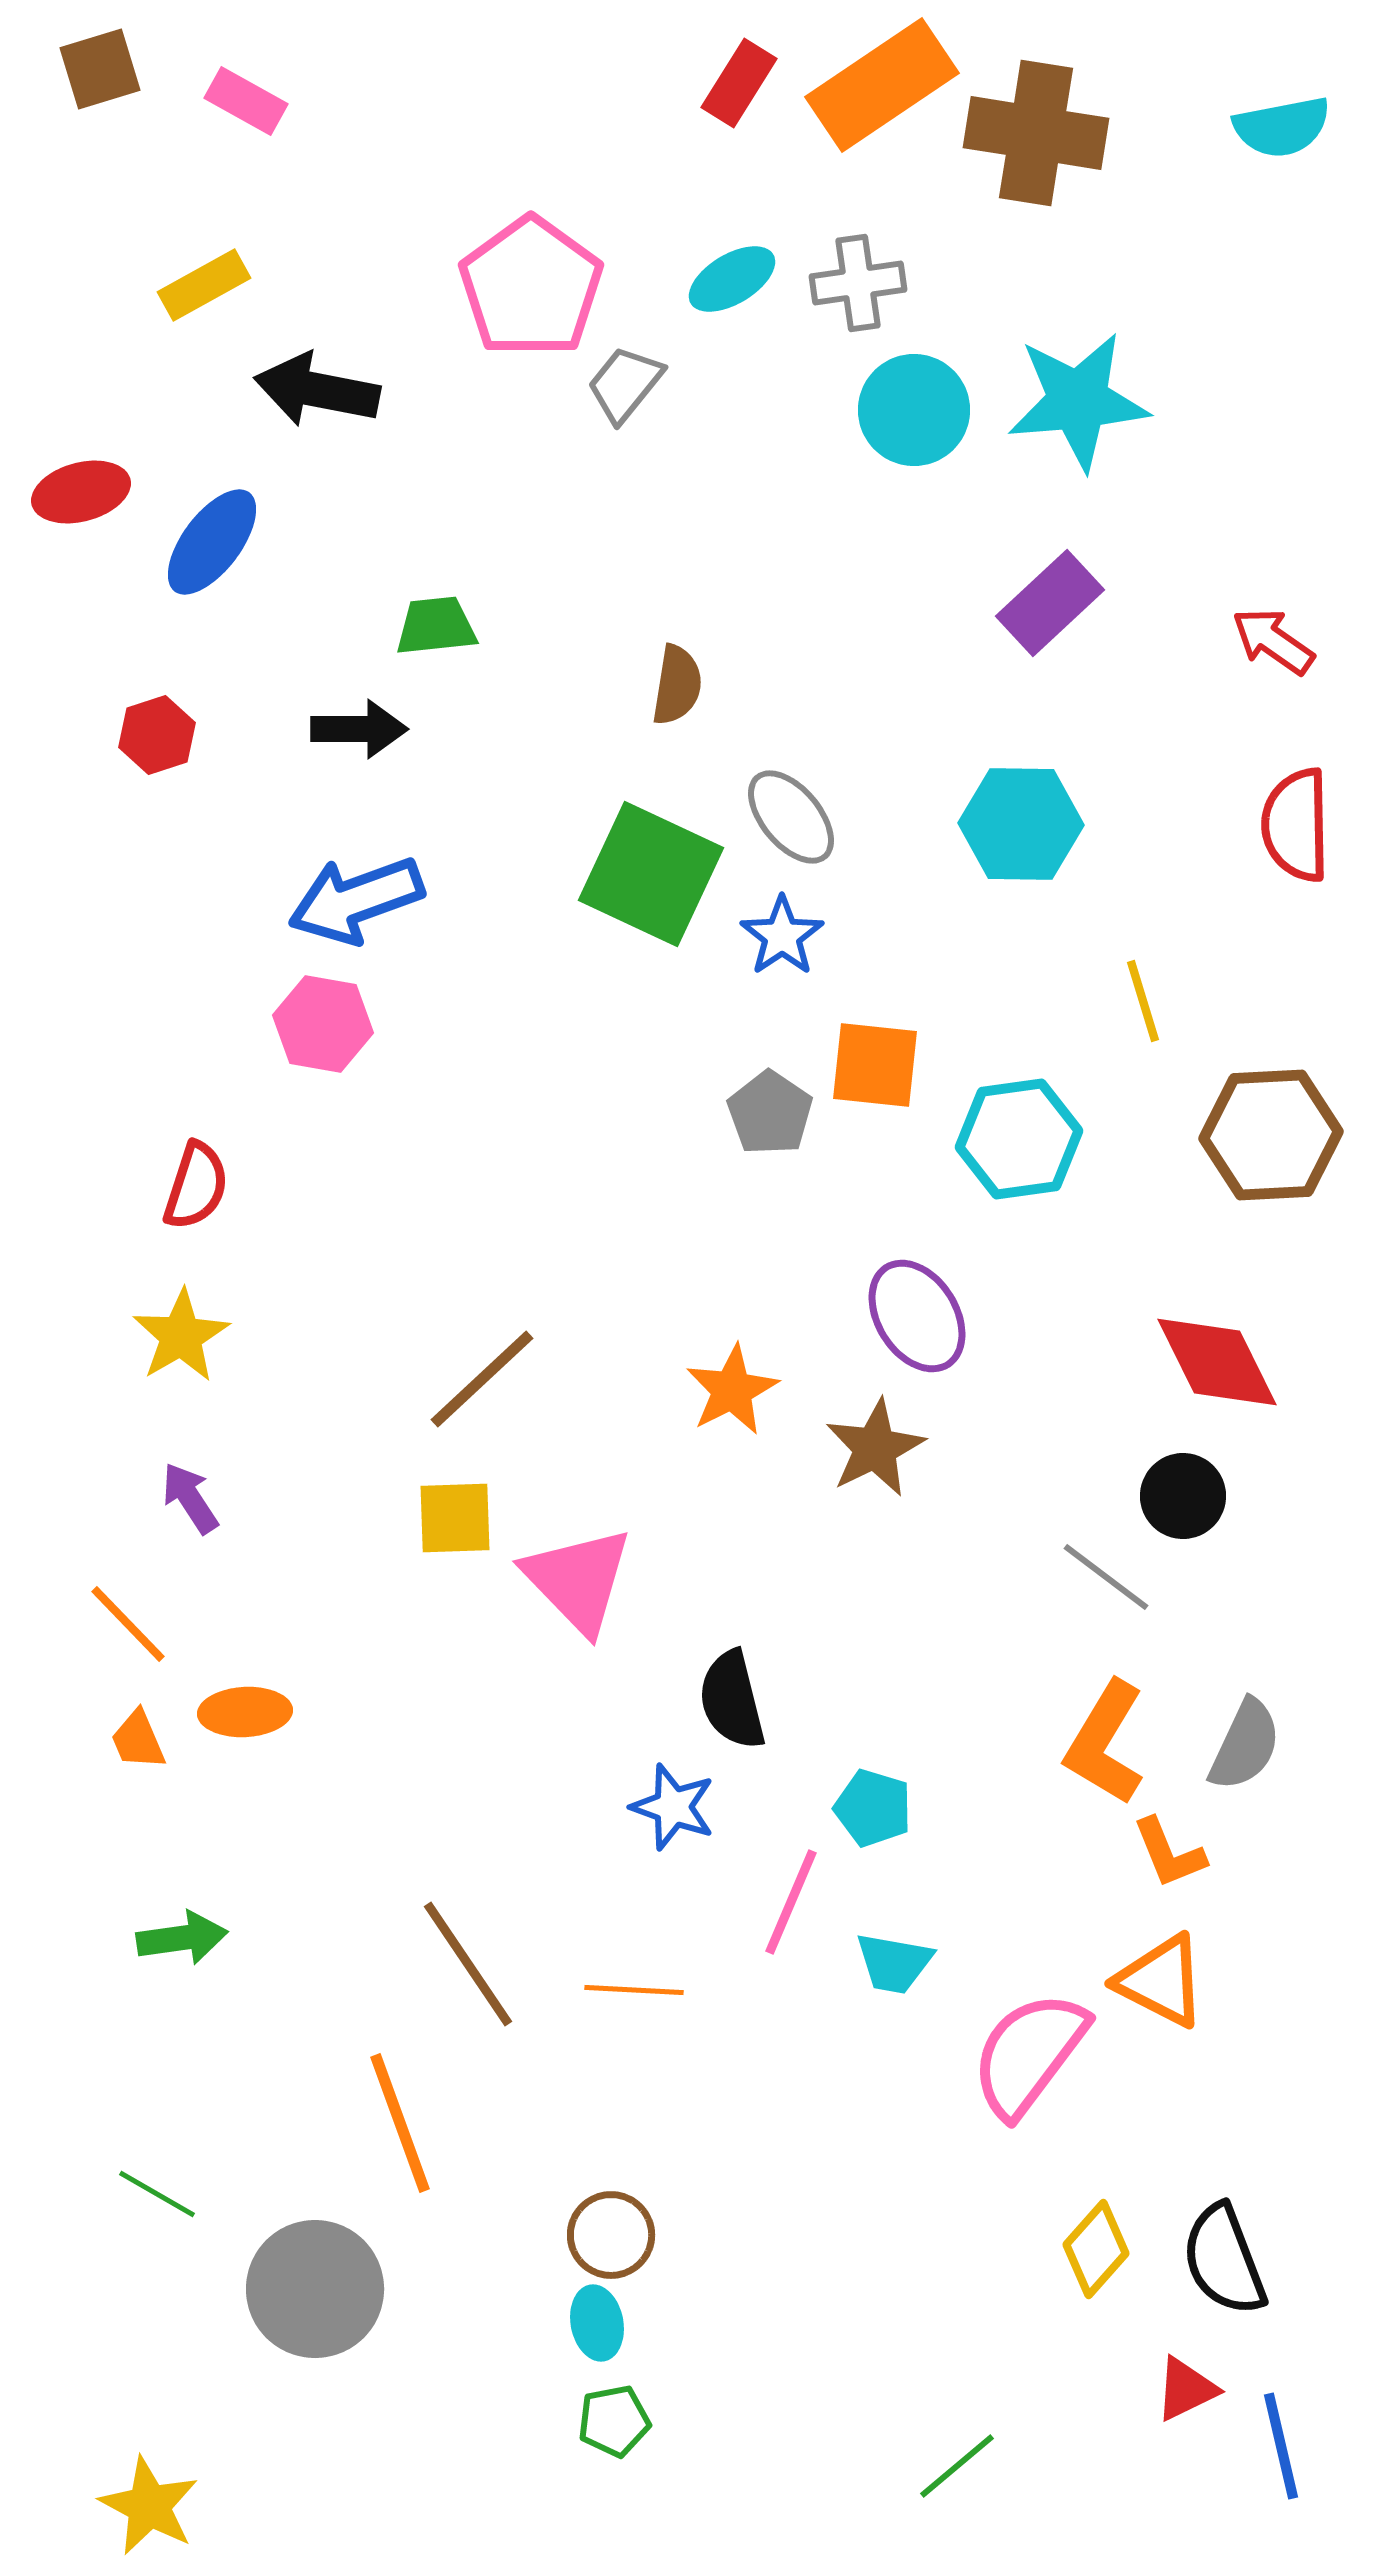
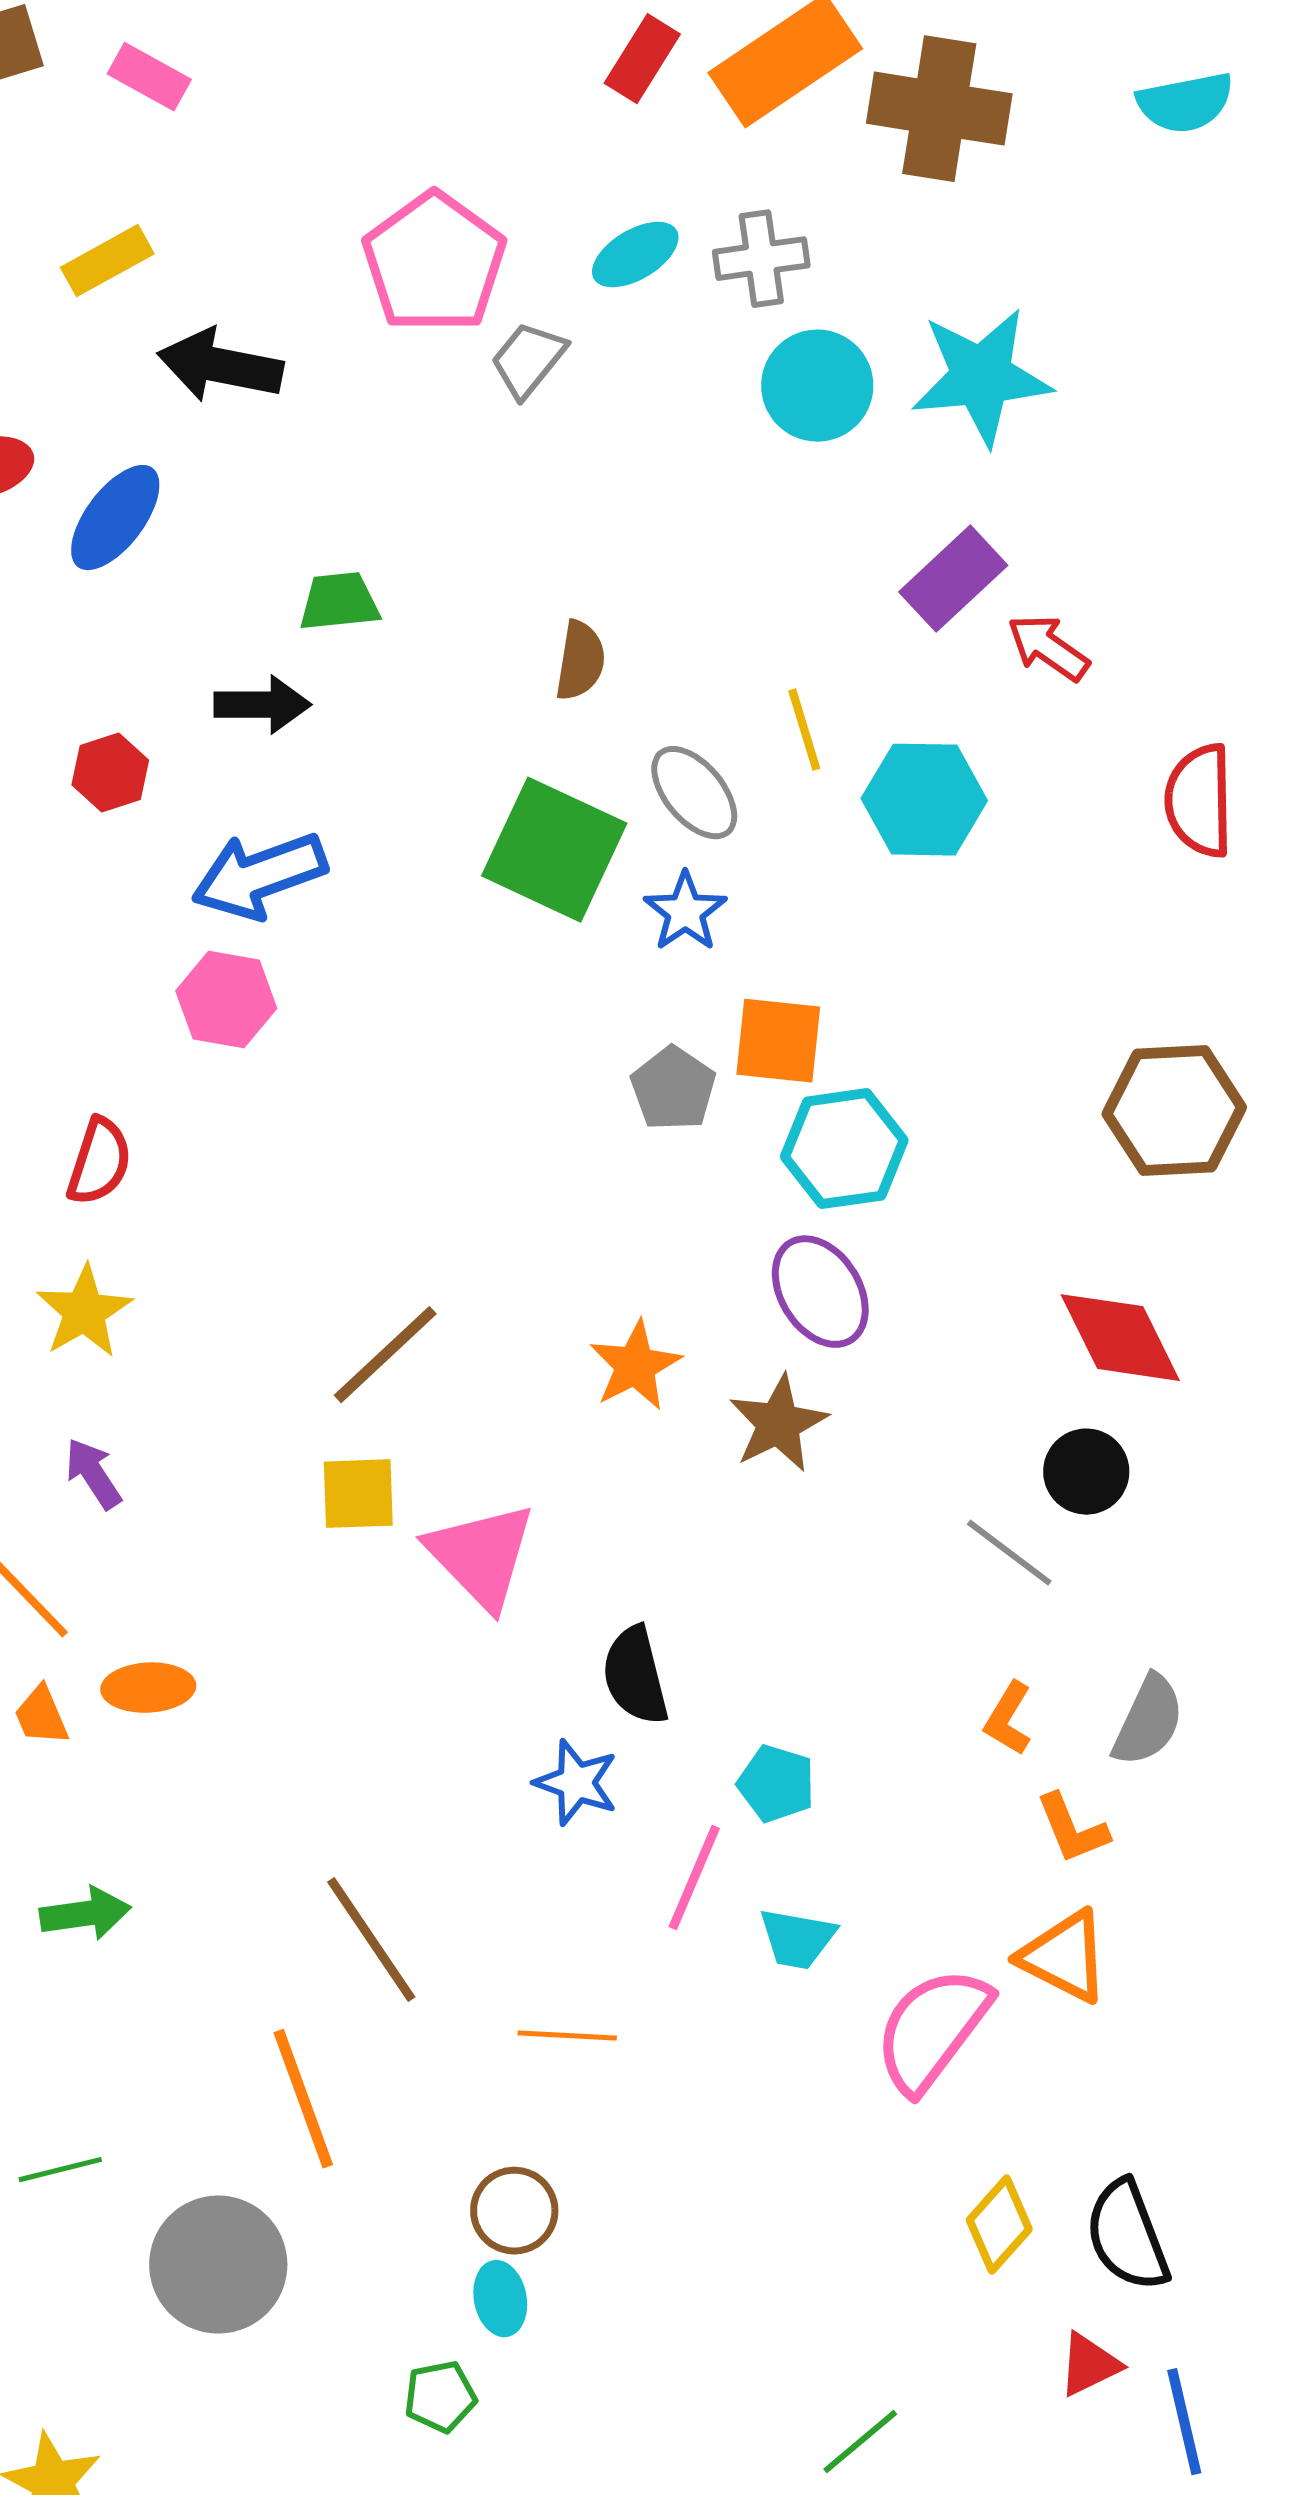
red arrow: (1273, 641) -> (1048, 648), moved
red hexagon: (157, 735) -> (110, 773), moved
yellow line: (1143, 1001) -> (804, 730), moved
cyan hexagon: (1019, 1139) -> (844, 1149), moved
orange L-shape: (1105, 1743) -> (1008, 1719), size x0.6
orange line: (634, 1990) -> (567, 2036), moved
green line: (157, 2194) -> (60, 2170), turned -44
green pentagon: (614, 2421) -> (440, 2397), moved

